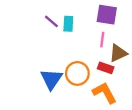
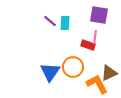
brown triangle: (118, 53) -> (109, 73), moved
red rectangle: (106, 68) -> (88, 45), moved

